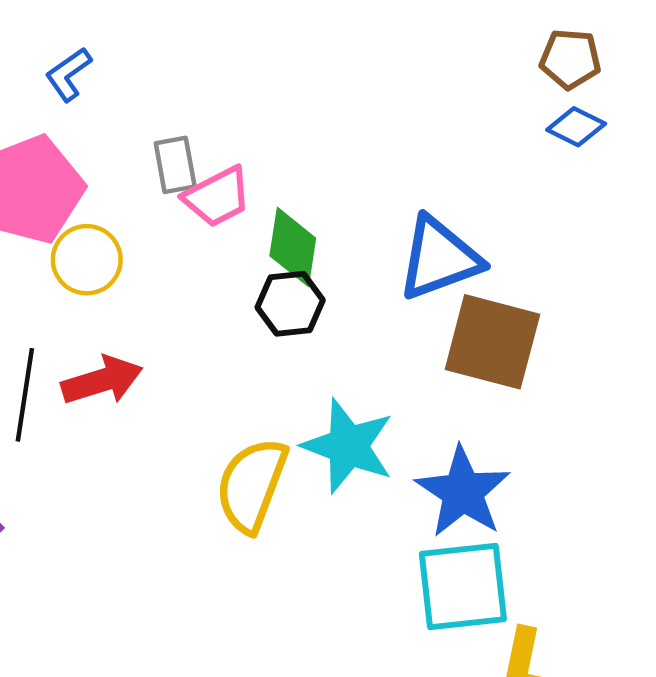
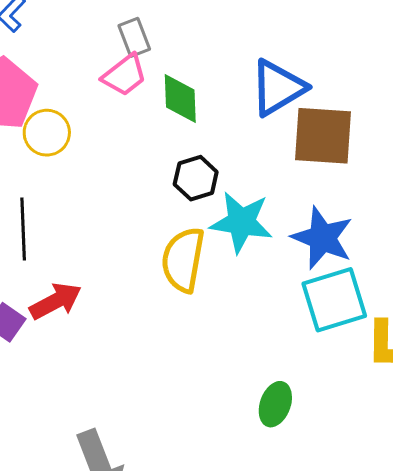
gray rectangle: (175, 165) -> (134, 37), moved
black hexagon: (290, 304) -> (196, 178), moved
red arrow: (102, 380) -> (56, 301), moved

